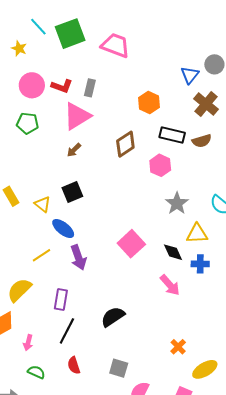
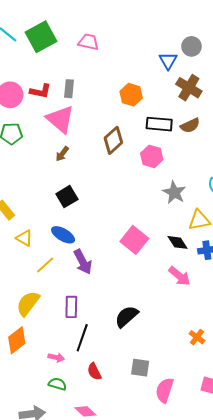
pink trapezoid: (115, 45) -> (89, 42), size x0.7
pink triangle: (77, 116) -> (60, 119), turned -40
yellow triangle: (43, 204) -> (24, 238), moved
pink arrow: (28, 343) -> (56, 357), moved, turned -84

